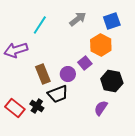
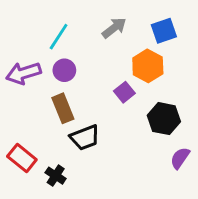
purple circle: (68, 74) -> (64, 70), moved
black cross: (37, 106) -> (56, 176), moved
purple semicircle: (101, 108) -> (180, 158), moved

